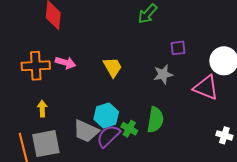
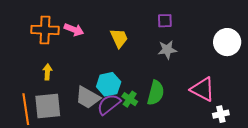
purple square: (178, 48) -> (165, 21), moved
pink triangle: (206, 88) -> (203, 89), moved
white cross: (224, 135) -> (221, 114), turned -35

